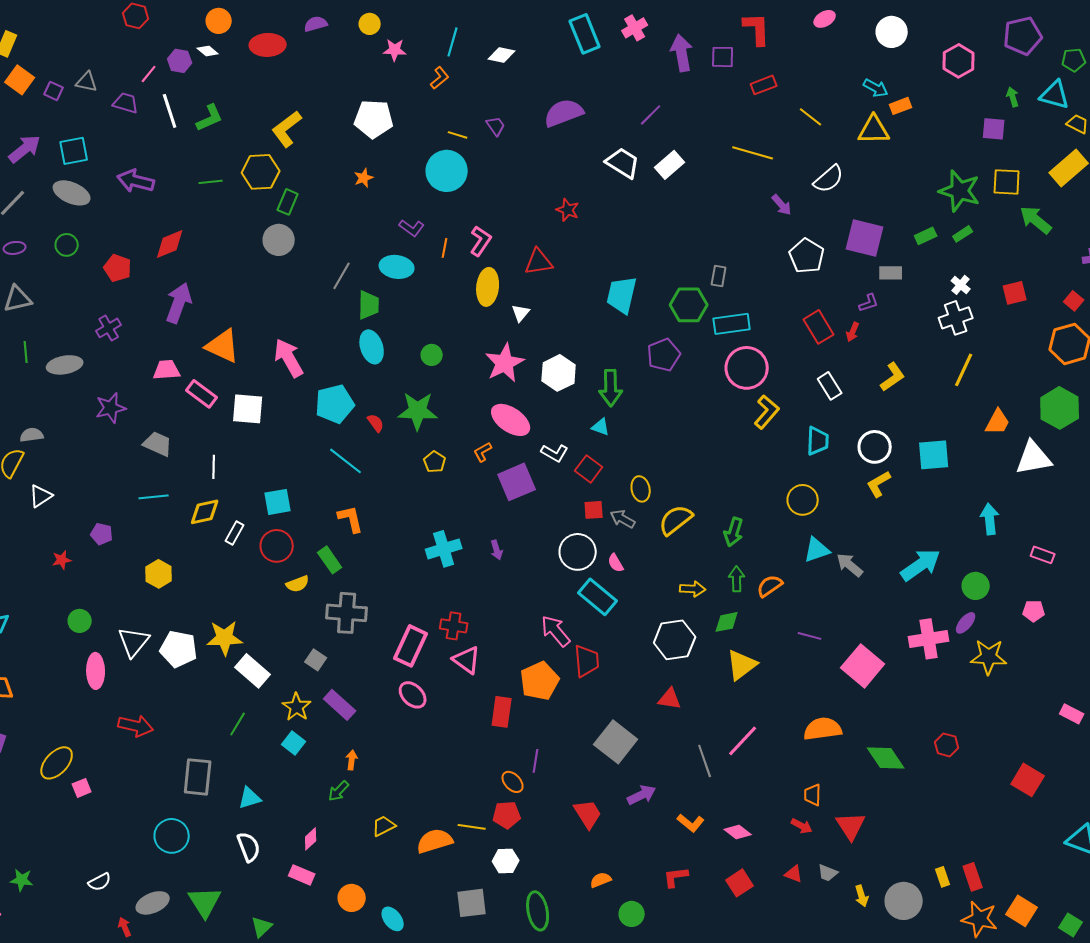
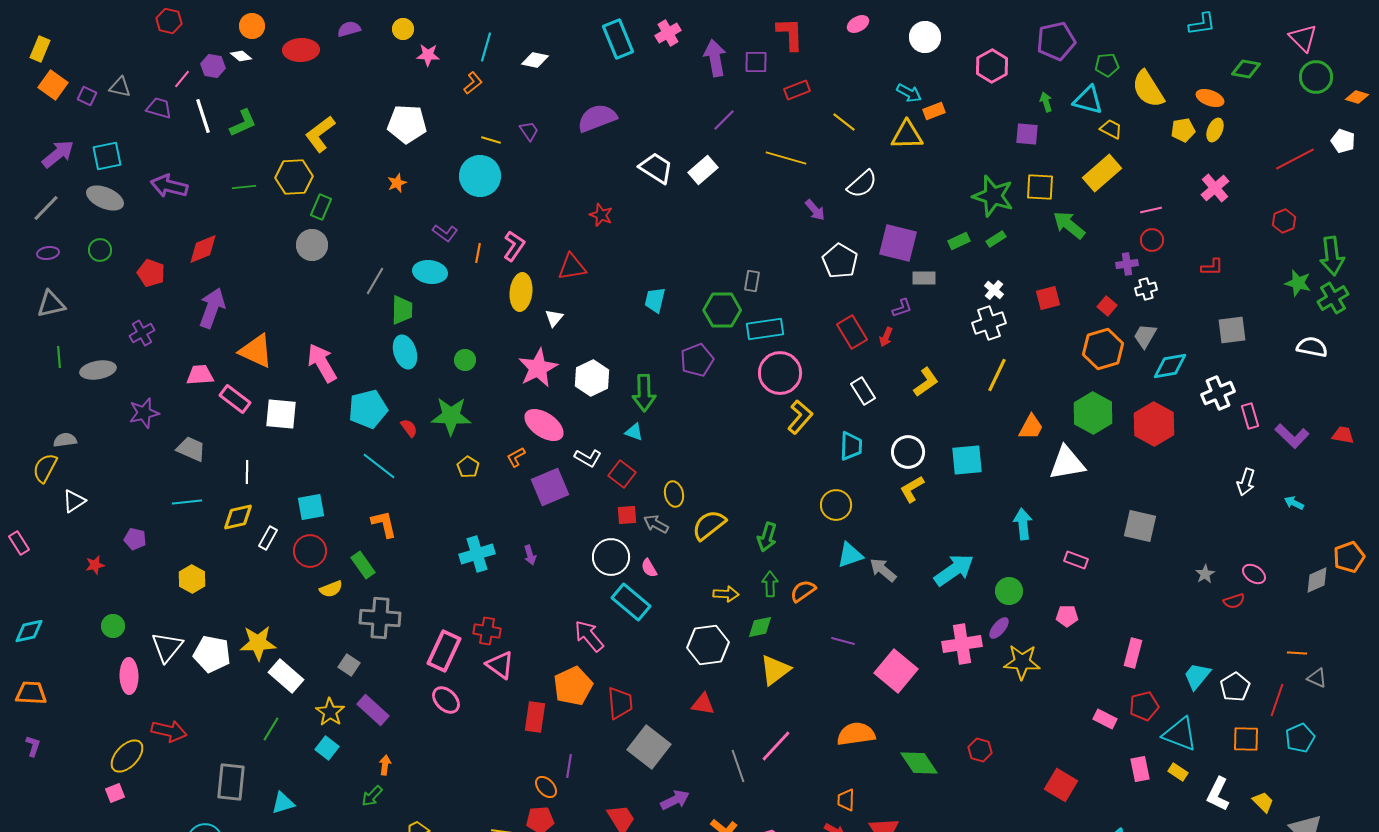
purple line: (651, 115) -> (724, 120), moved
cyan trapezoid: (622, 295) -> (655, 300), size x0.7
red trapezoid: (587, 661) -> (620, 703), moved
yellow ellipse: (57, 763) -> (127, 756), moved

